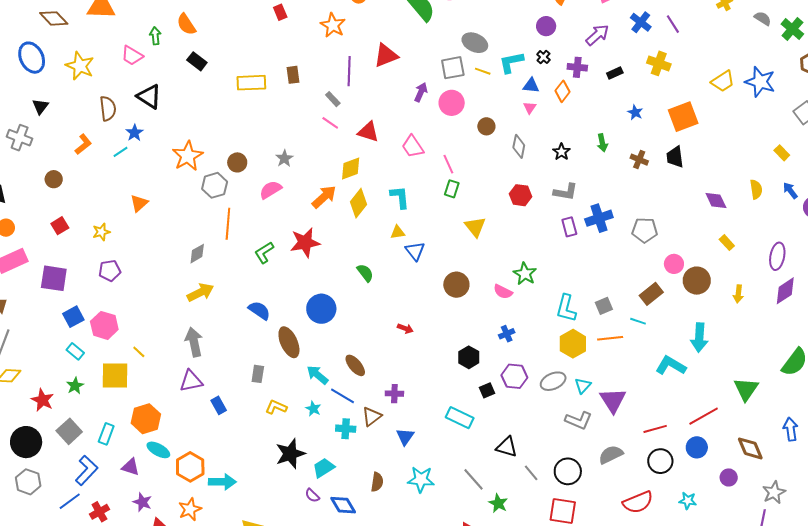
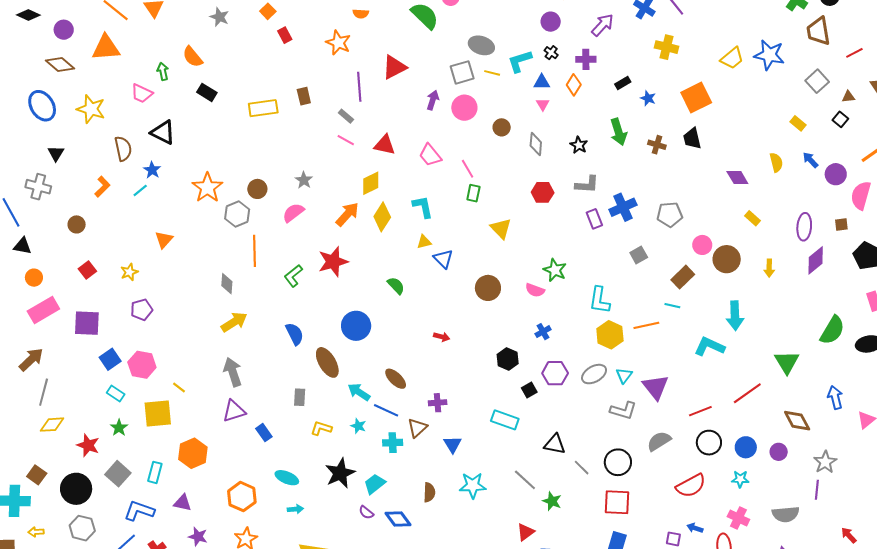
black rectangle: (615, 73) -> (623, 83), moved
green arrow: (602, 143) -> (618, 132), size x1.5
gray diamond: (197, 254) -> (227, 284), turned -50
gray square: (604, 306) -> (639, 255), moved
blue semicircle: (259, 310) -> (295, 334), turned 35
blue circle: (697, 447) -> (746, 447), moved
cyan ellipse: (158, 450) -> (287, 478), moved
blue L-shape: (86, 470) -> (139, 511), turned -108
cyan arrow: (222, 482) -> (295, 509), moved, size x0.6

